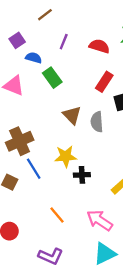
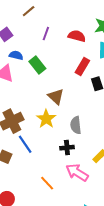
blue semicircle: (34, 58) -> (16, 55), moved
gray semicircle: (97, 122) -> (76, 125), moved
yellow star: (66, 156) -> (46, 119), moved, turned -30
pink arrow: (100, 220) -> (77, 172), moved

